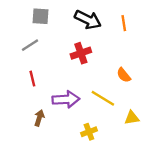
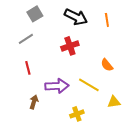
gray square: (40, 16) -> (35, 14), turned -35

